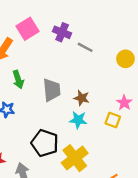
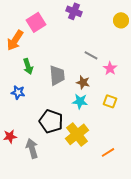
purple cross: (62, 32) -> (74, 11), moved
gray line: (85, 47) -> (91, 55), moved
yellow circle: (125, 59) -> (121, 20), moved
pink star: (124, 103) -> (110, 68), moved

